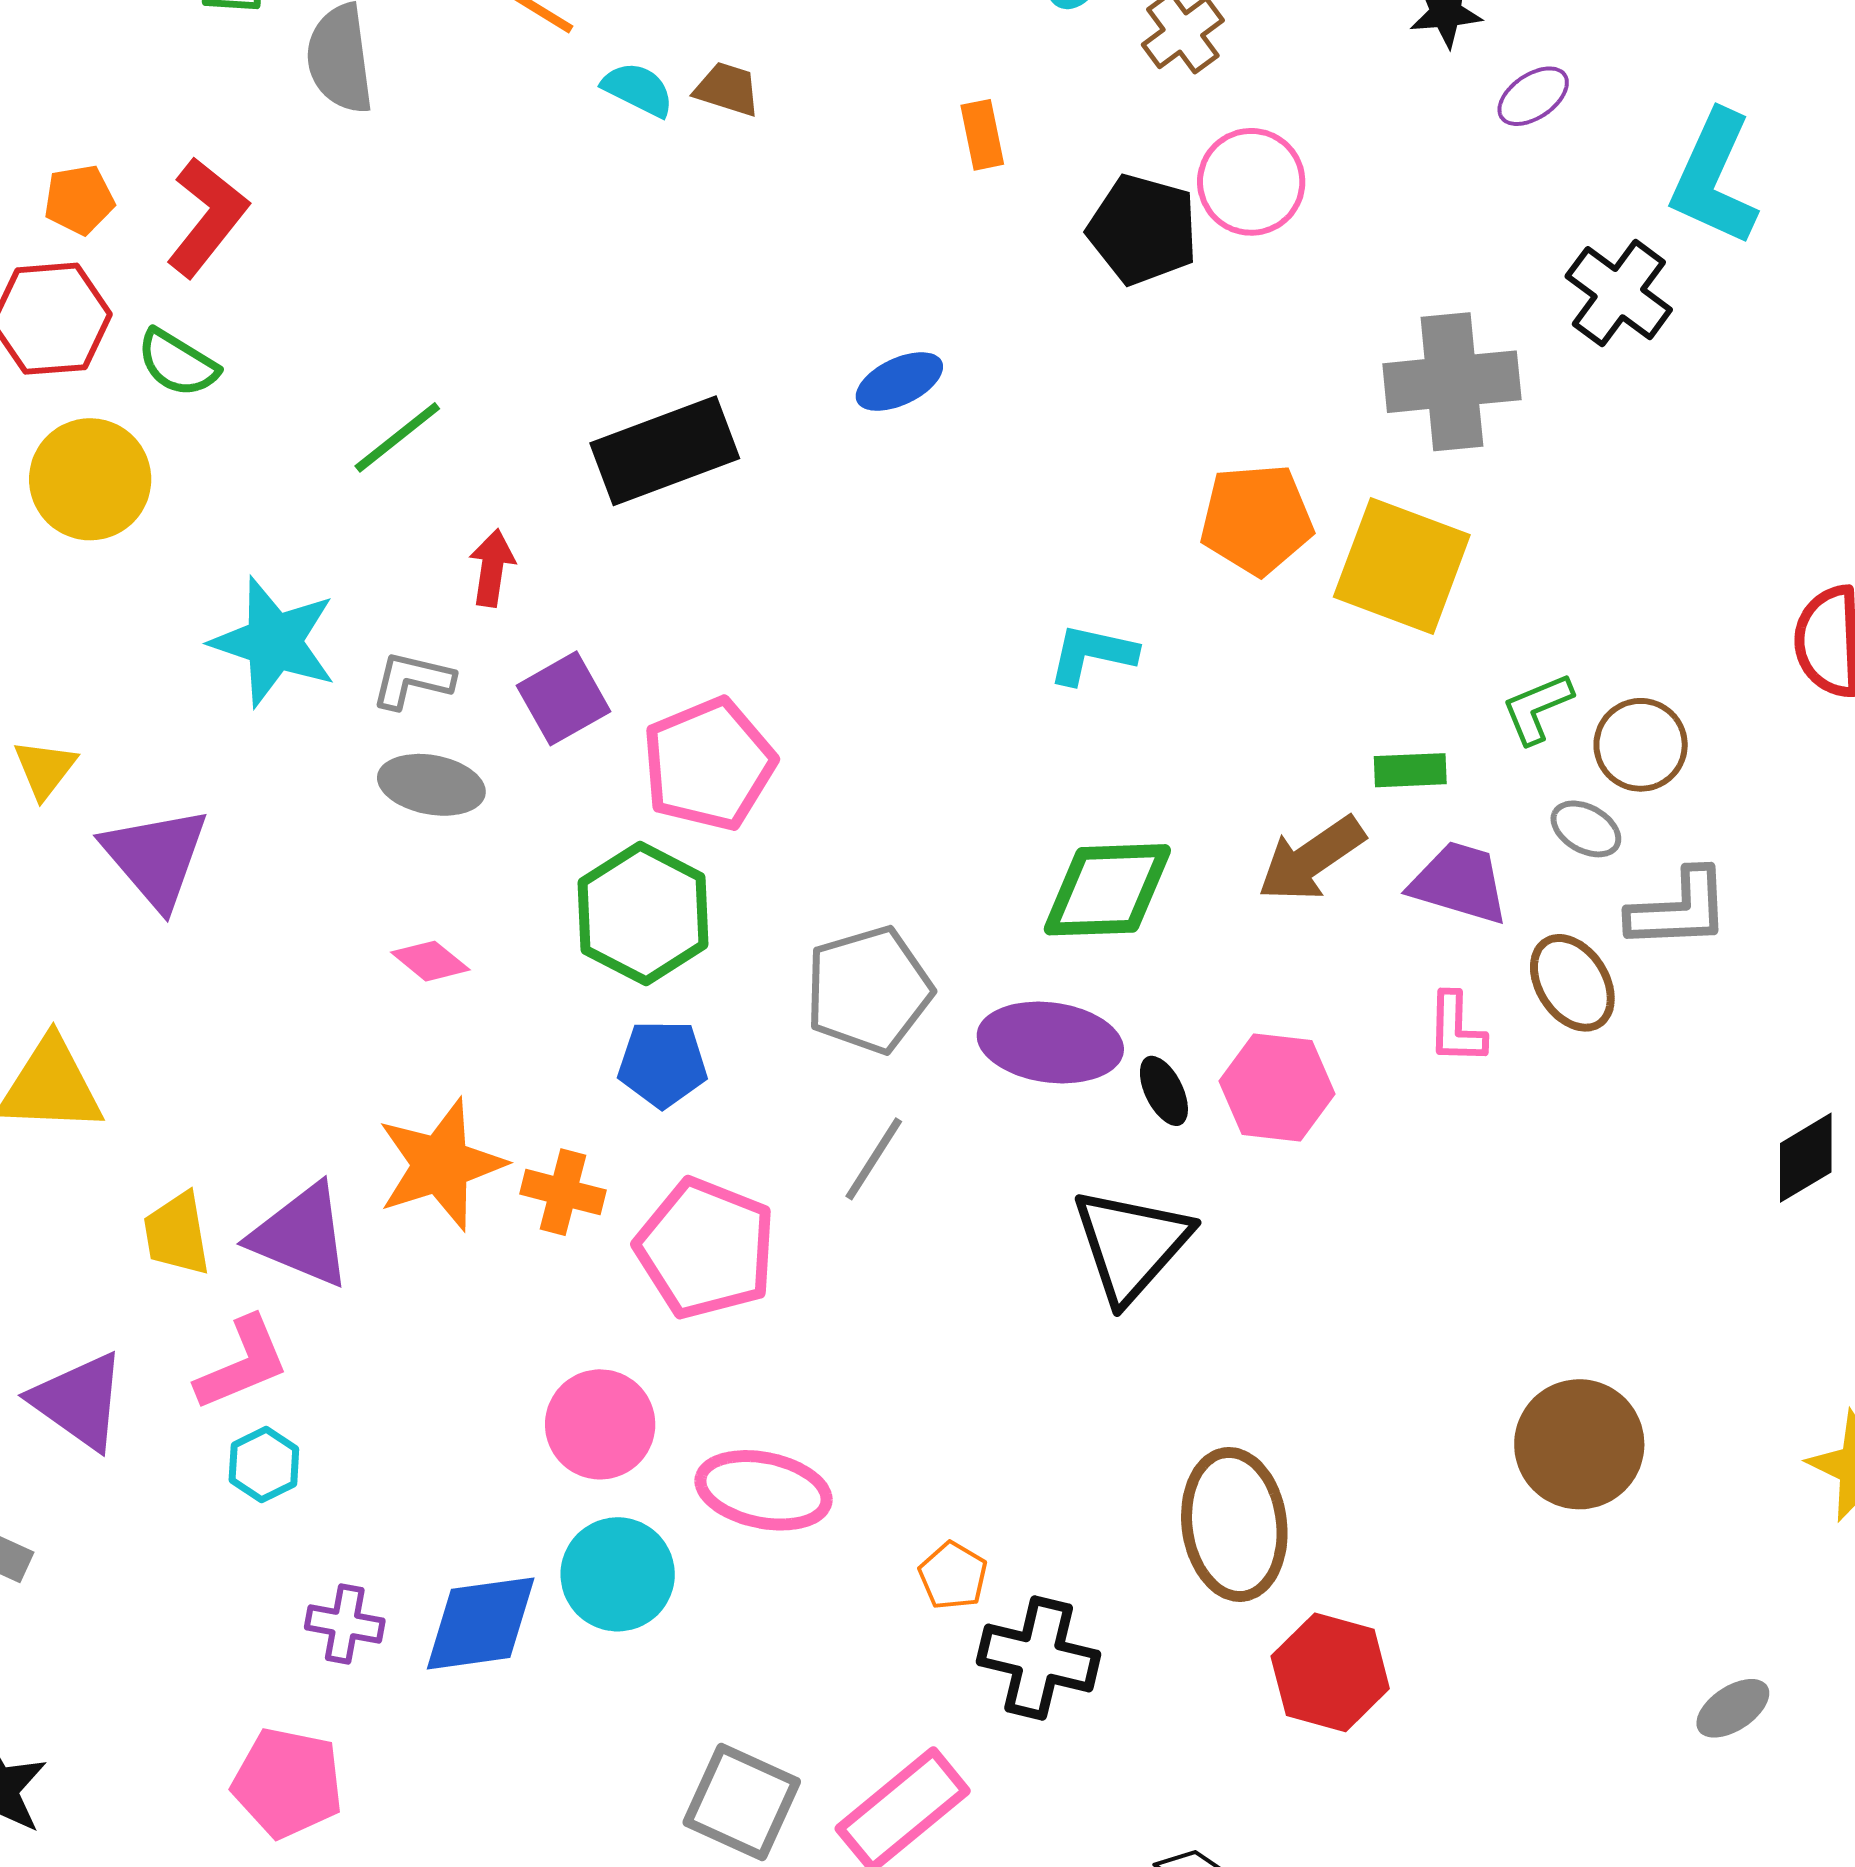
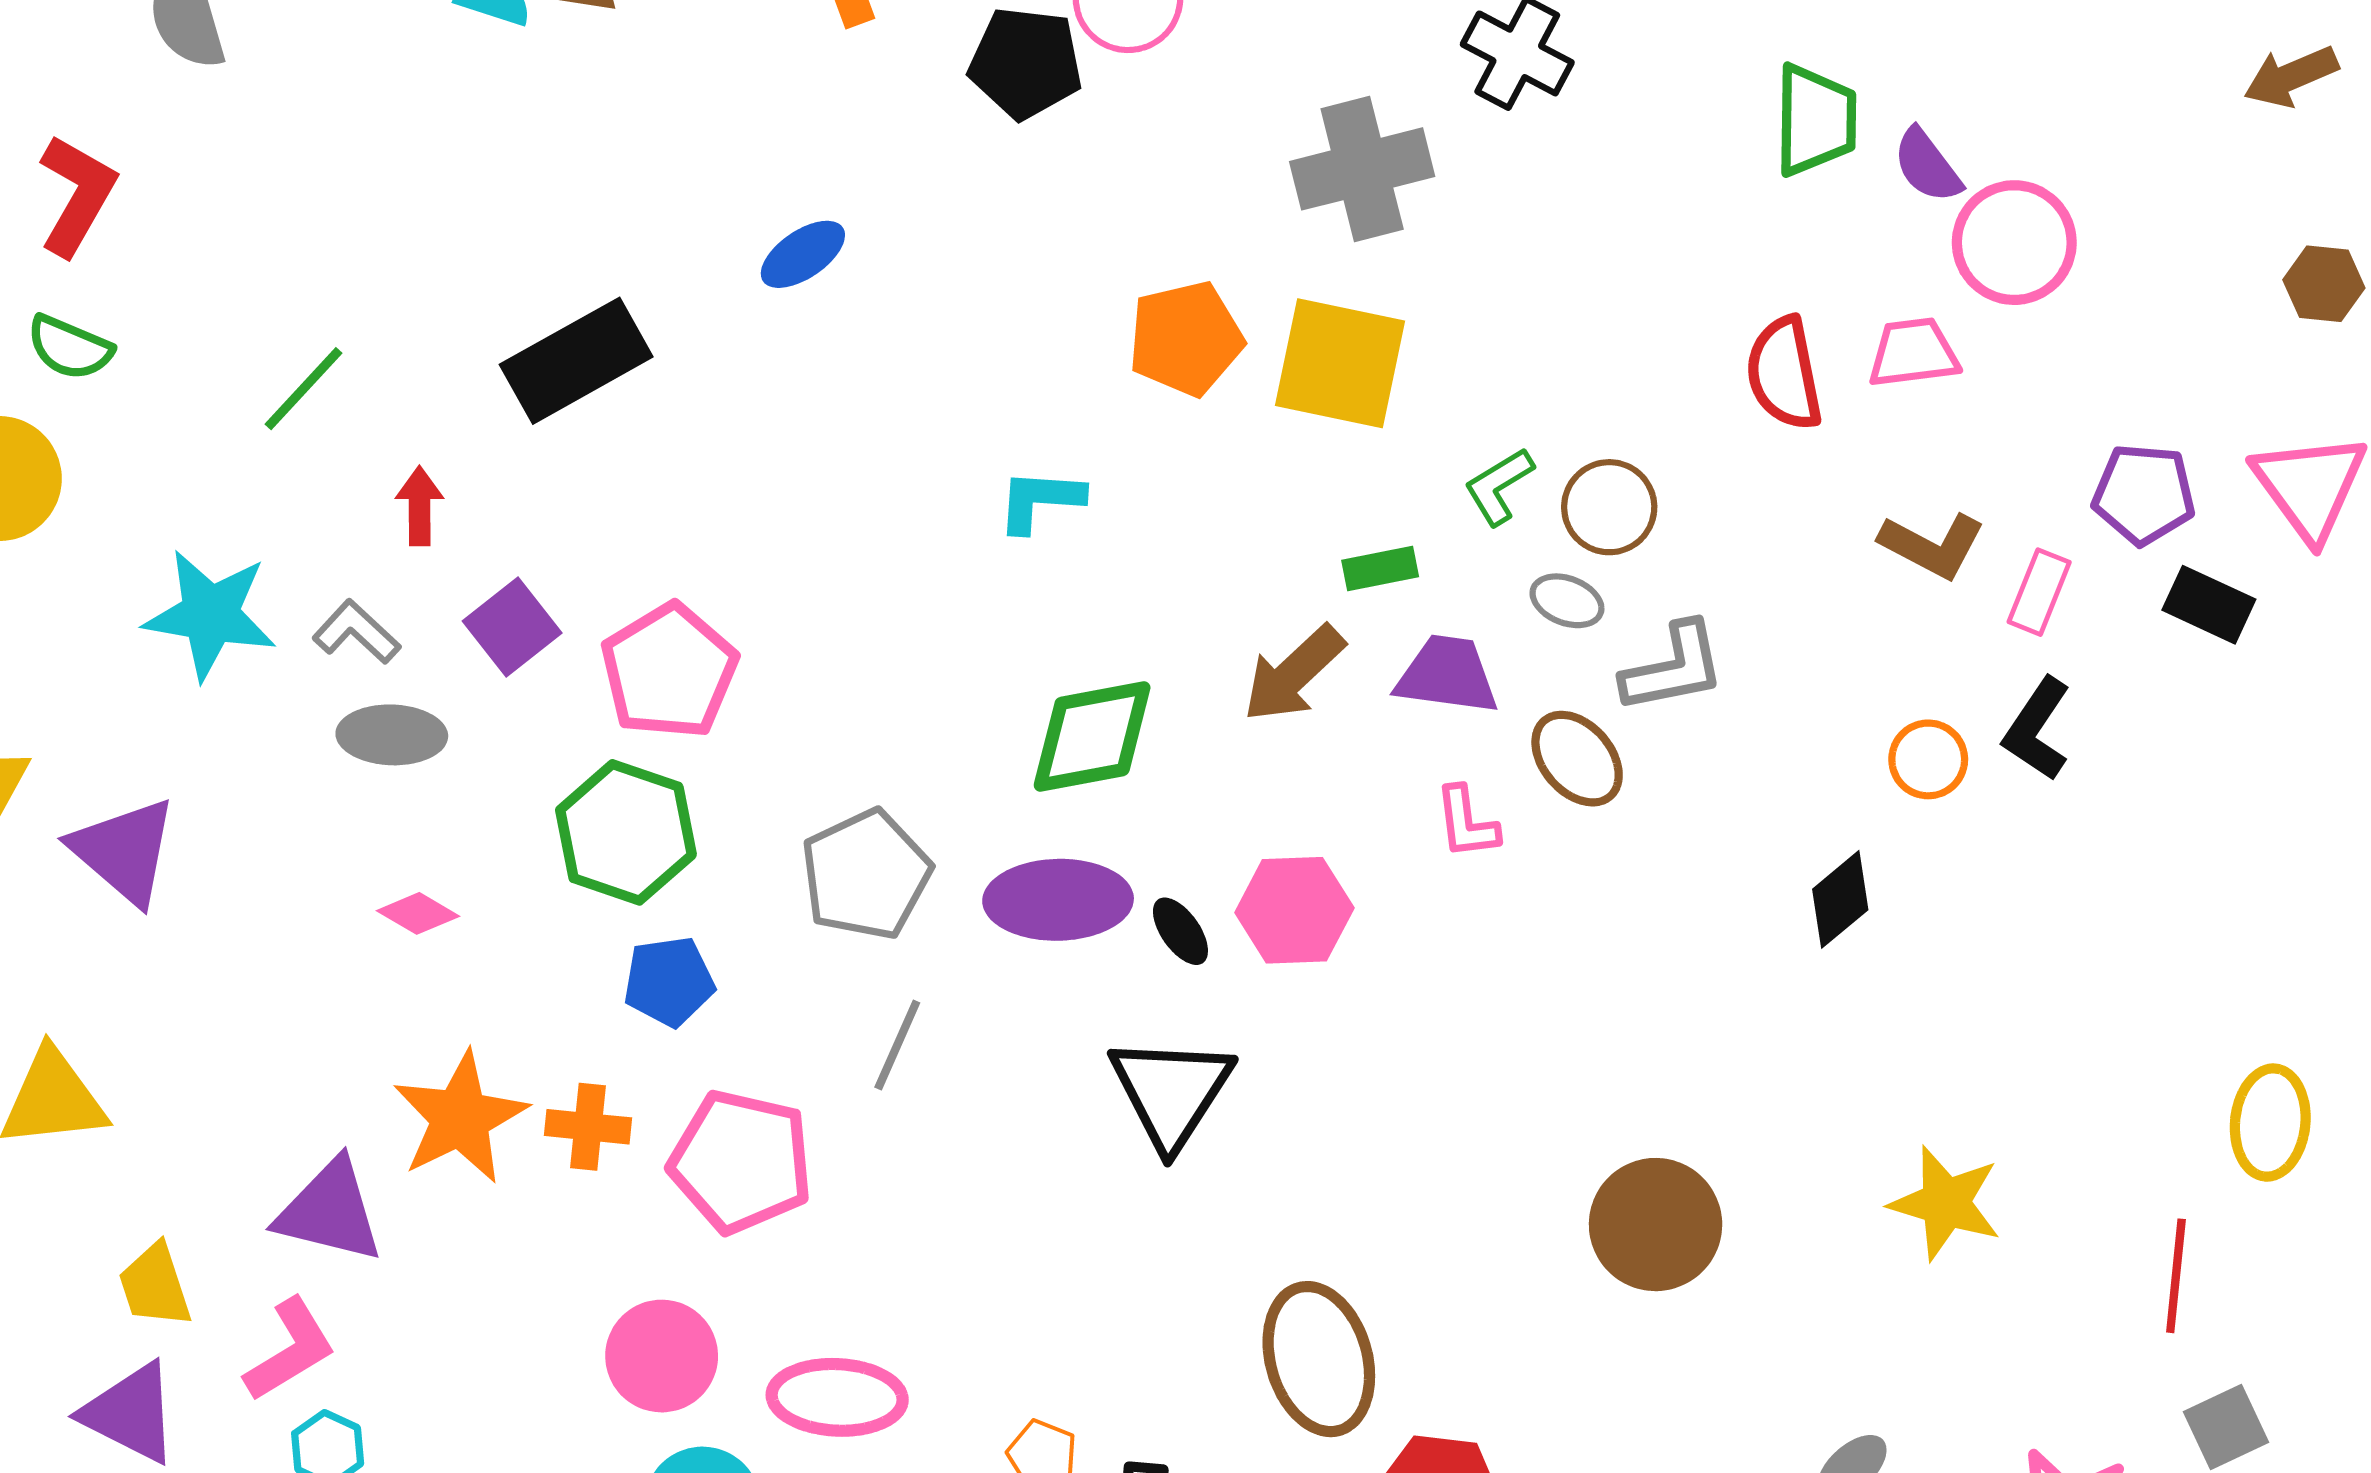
gray L-shape: (412, 680) -> (356, 632), turned 38
yellow trapezoid: (177, 1234) -> (155, 1285), moved

